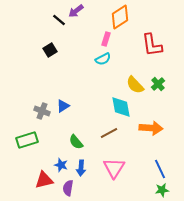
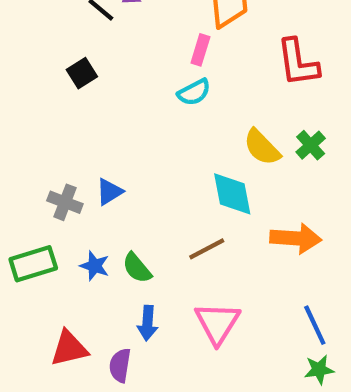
blue star: (61, 165) -> (95, 266), moved

